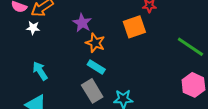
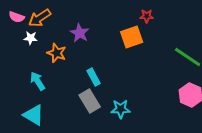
orange star: (95, 43) -> (57, 53), moved
cyan rectangle: (96, 67) -> (94, 77), turned 30

